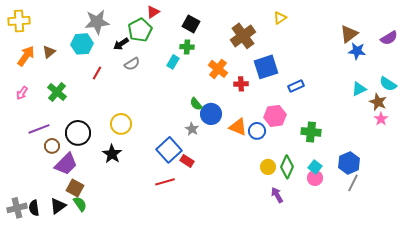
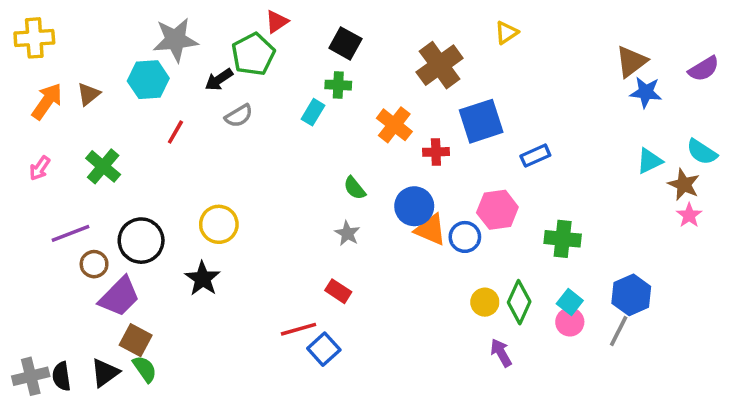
blue circle: (211, 114) -> (414, 206), moved
blue square: (169, 150) -> (324, 349), moved, size x0.7
gray line: (353, 183) -> (619, 331), moved

